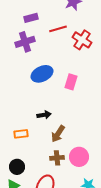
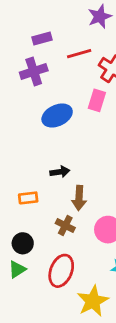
pink rectangle: (71, 82) -> (97, 100), moved
brown arrow: (58, 134) -> (79, 198), turned -30
brown cross: (57, 158) -> (65, 225), moved, turned 32

